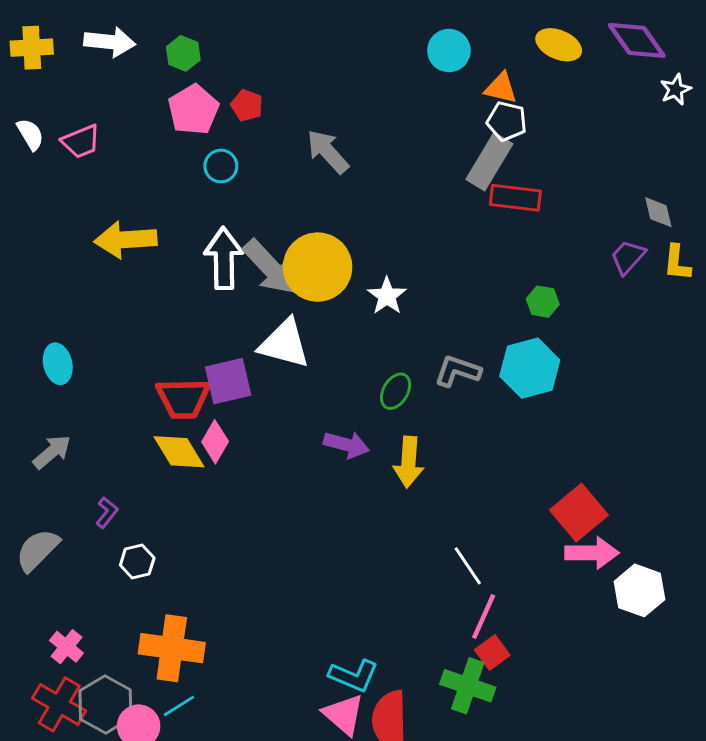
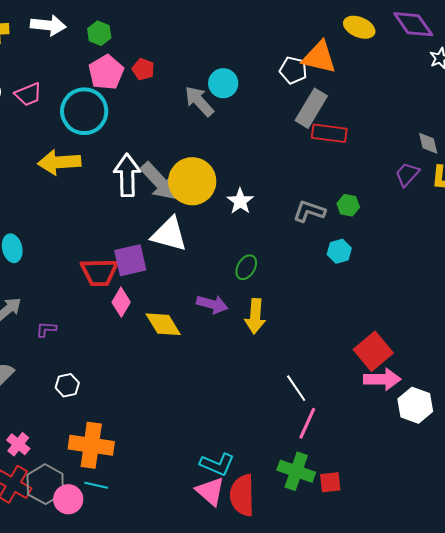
cyan circle: (449, 51) -> (223, 83), moved
orange triangle: (501, 88) -> (319, 57), size x1.5
white pentagon: (507, 121) -> (293, 70), moved
cyan circle: (221, 166) -> (84, 111), moved, size x2.0
cyan hexagon: (530, 368) -> (339, 251), size x0.6
gray L-shape: (458, 371) -> (309, 211), moved
yellow diamond: (179, 452) -> (163, 324), moved
purple L-shape: (107, 512) -> (46, 329), moved, turned -125
red square: (492, 653) -> (330, 482), moved, turned 30
cyan line: (179, 706) -> (96, 485), turned 45

